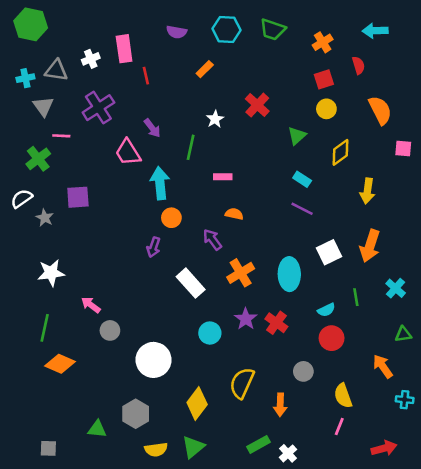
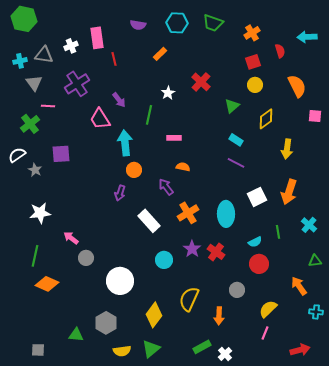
cyan arrow: (375, 31) -> (307, 37), moved
yellow semicircle: (343, 396) -> (268, 309), turned 66

